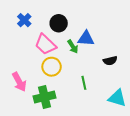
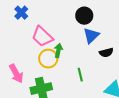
black circle: (59, 23) -> (84, 16), moved
blue triangle: (86, 38) -> (91, 36), moved, turned -48
green arrow: (73, 46) -> (58, 51), moved, turned -136

